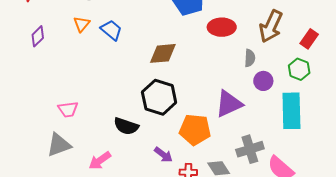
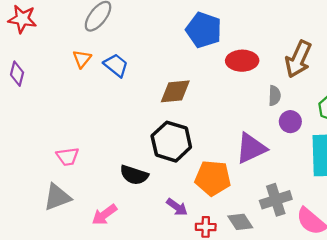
purple diamond: (38, 36) -> (17, 74), moved, turned -30

